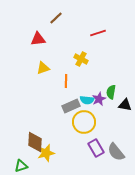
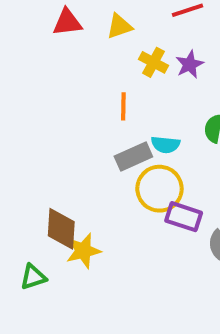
yellow triangle: (43, 68) -> (119, 26), moved
purple star: (99, 99) -> (190, 64), moved
purple rectangle: (96, 148) -> (184, 217), moved, turned -42

